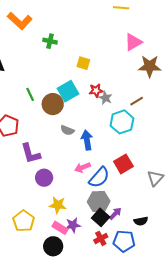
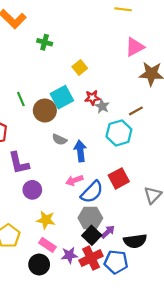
yellow square: (83, 63) -> (80, 68), turned 32
black semicircle: (141, 221) -> (135, 241), size x1.5
purple star: (73, 225) -> (69, 255), moved
red cross: (101, 238) -> (91, 258), size x1.5

